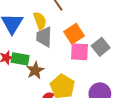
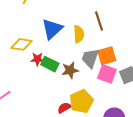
gray trapezoid: (44, 37) -> (90, 58), moved
brown star: (35, 70) -> (70, 70), moved

